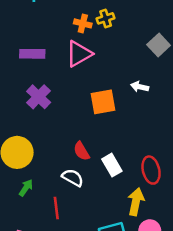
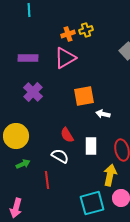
orange cross: (83, 23) -> (68, 34), turned -32
white arrow: (140, 87) -> (103, 114), moved
white rectangle: (112, 165) -> (91, 146), turned 30
green arrow: (26, 188) -> (23, 164), turned 32

